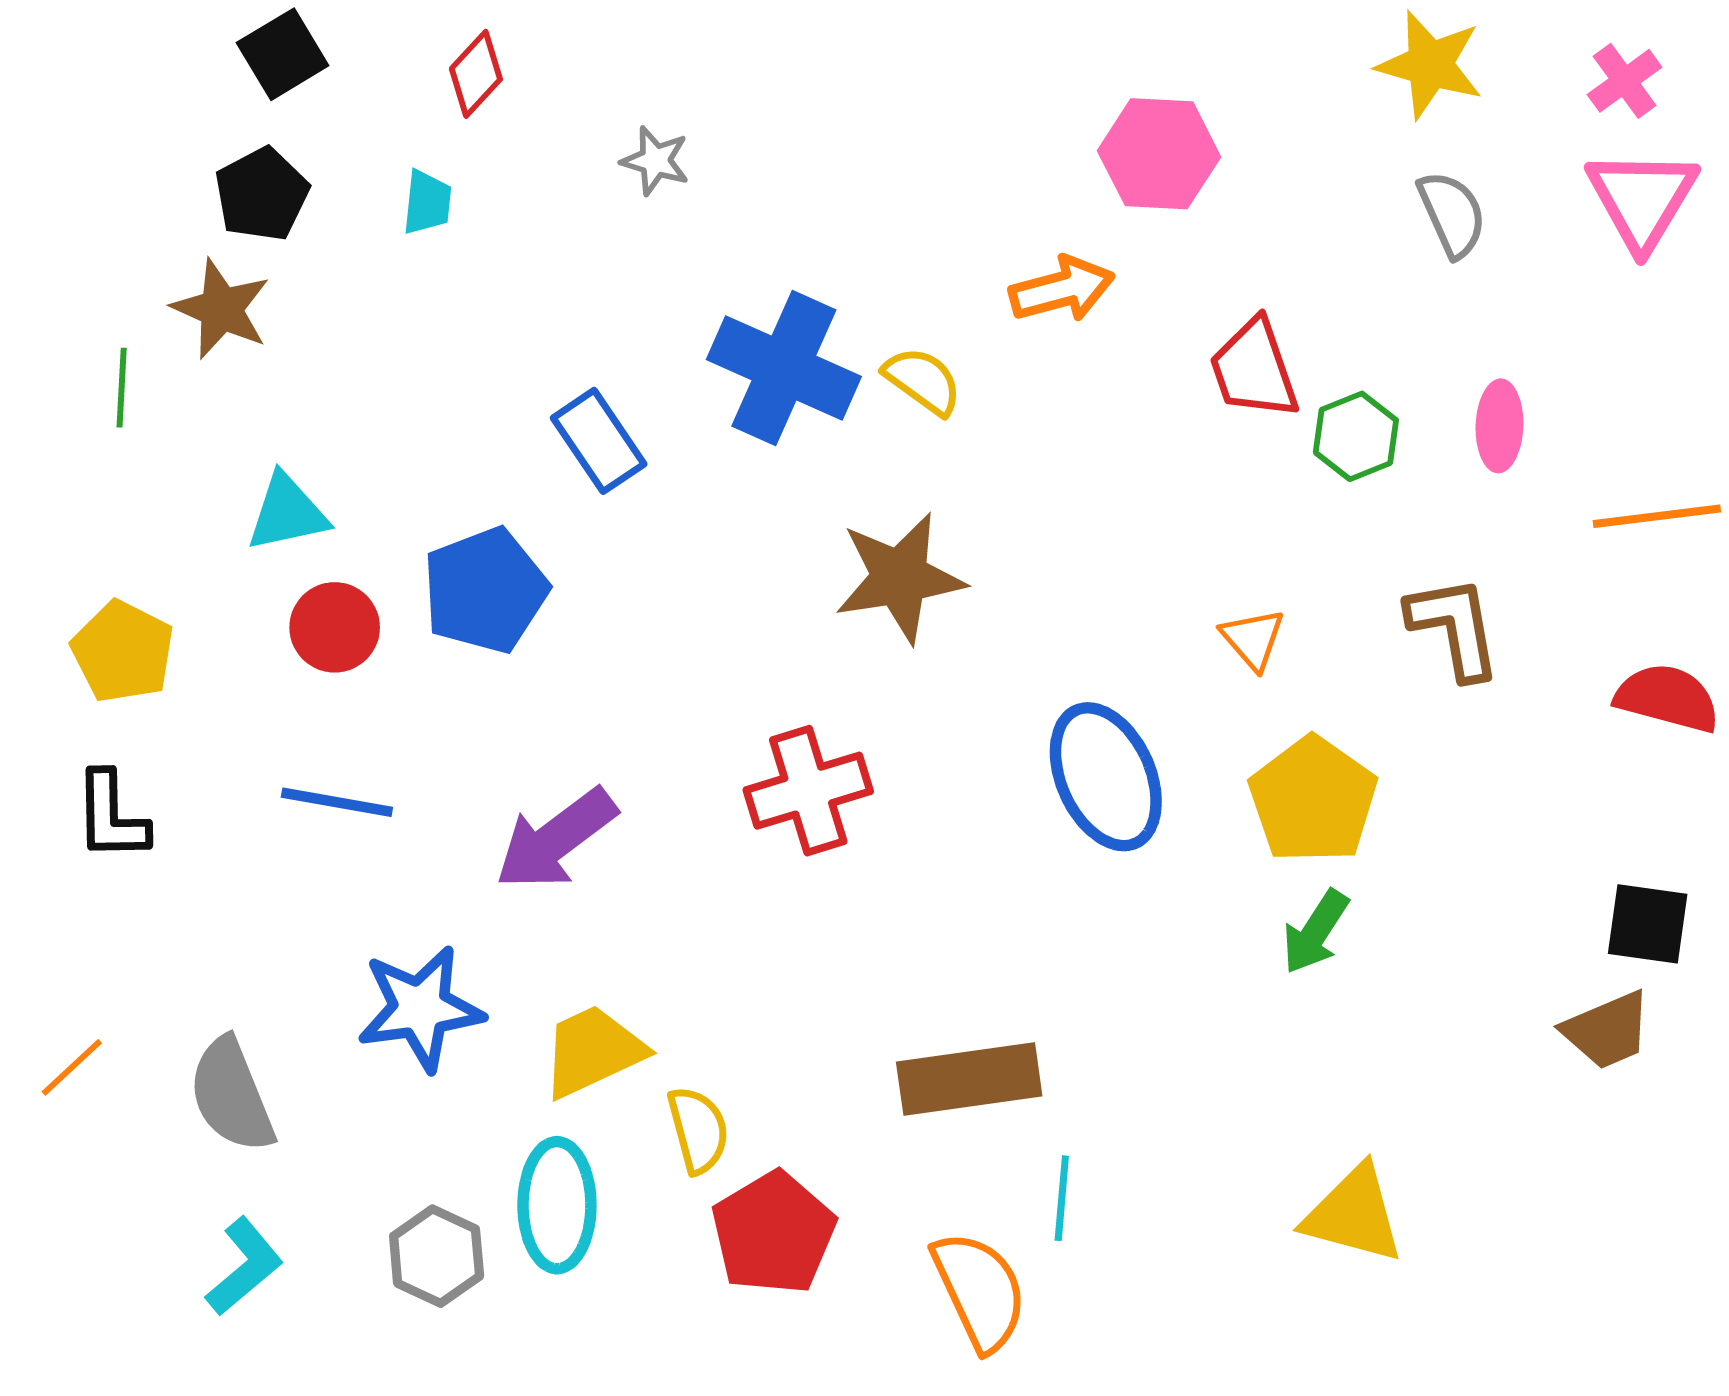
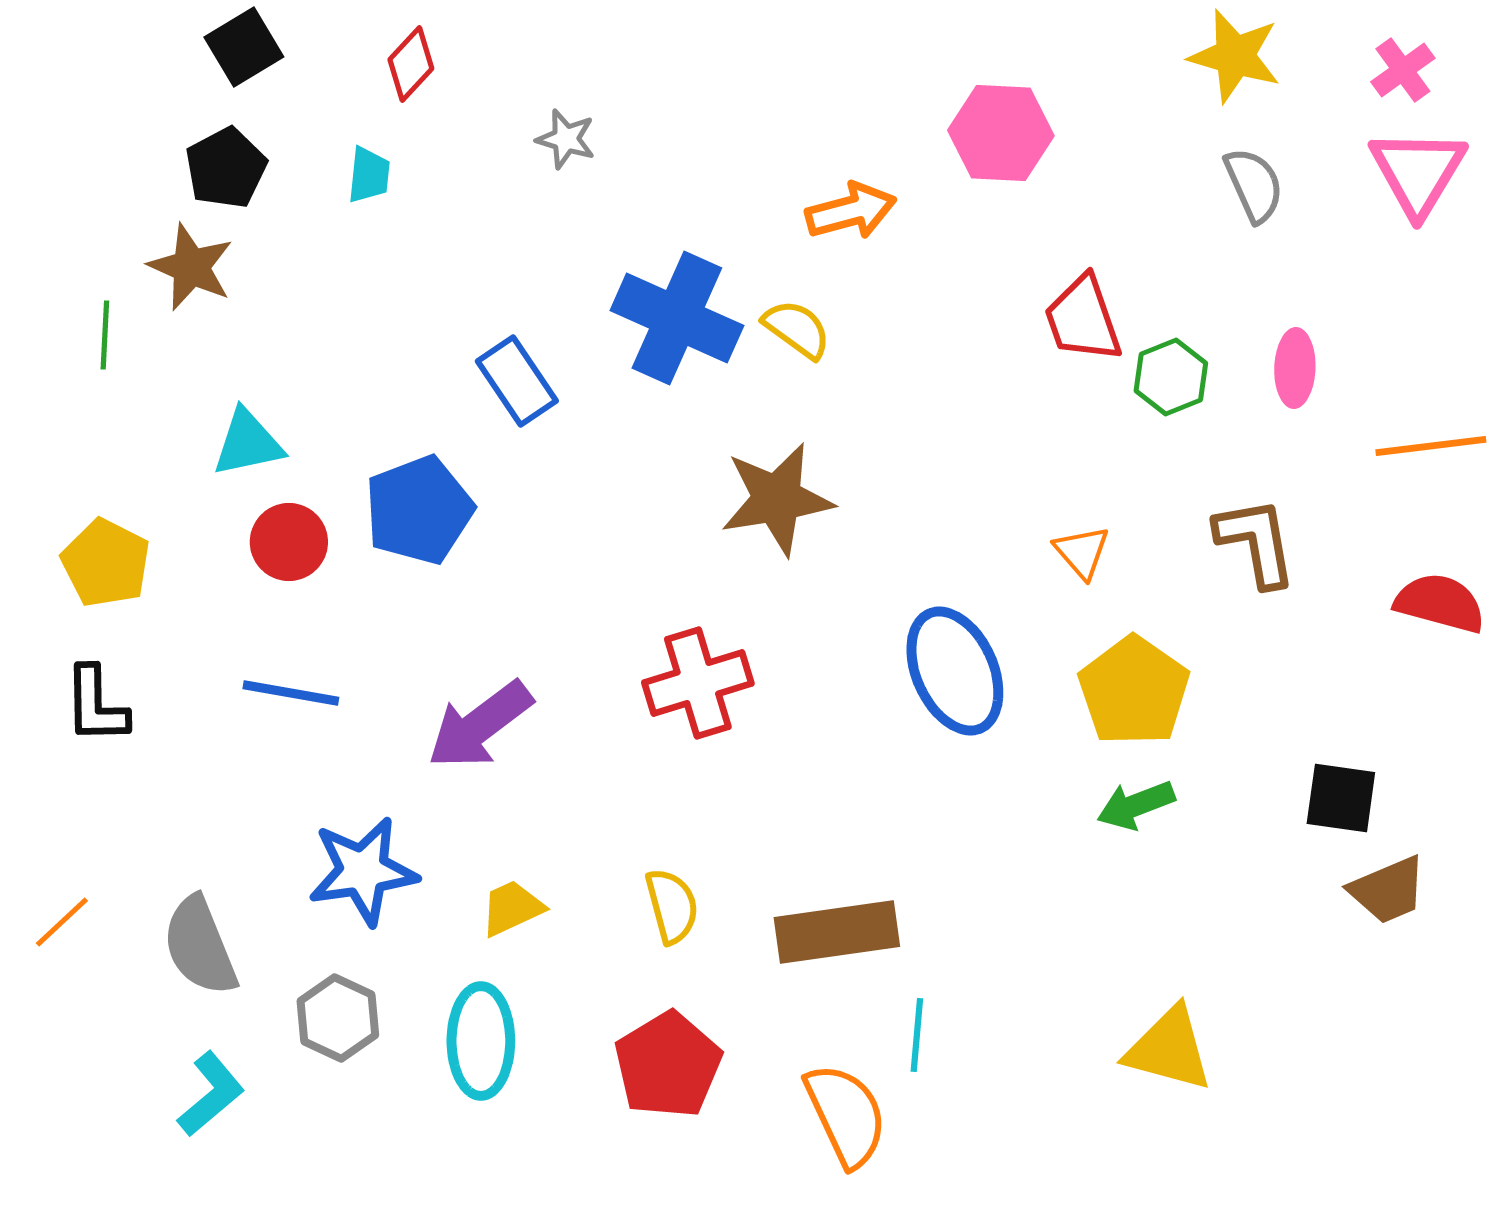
orange arrow: (1062, 289) -> (851, 211), moved
black square: (1648, 924) -> (1341, 798), moved
green arrow: (1315, 932) -> (1136, 805), turned 36
yellow trapezoid: (593, 1051) -> (512, 908), size x0.7
yellow semicircle: (698, 1130) -> (672, 906), moved
gray hexagon: (437, 1256) -> (338, 1018), moved

